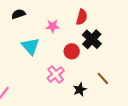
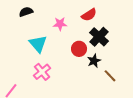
red semicircle: (82, 17) -> (89, 15), turned 42
pink cross: (56, 74) -> (42, 72), moved
black star: (80, 90) -> (94, 61), moved

